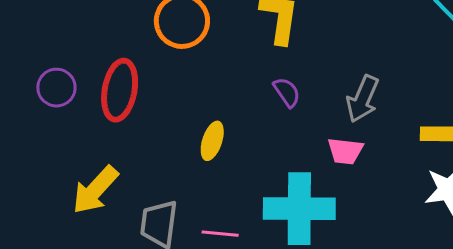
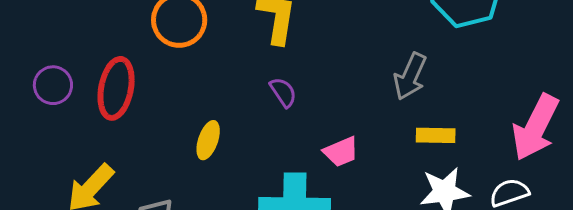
gray arrow: (363, 99) -> (410, 76), moved
pink trapezoid: (345, 151) -> (341, 152), turned -30

